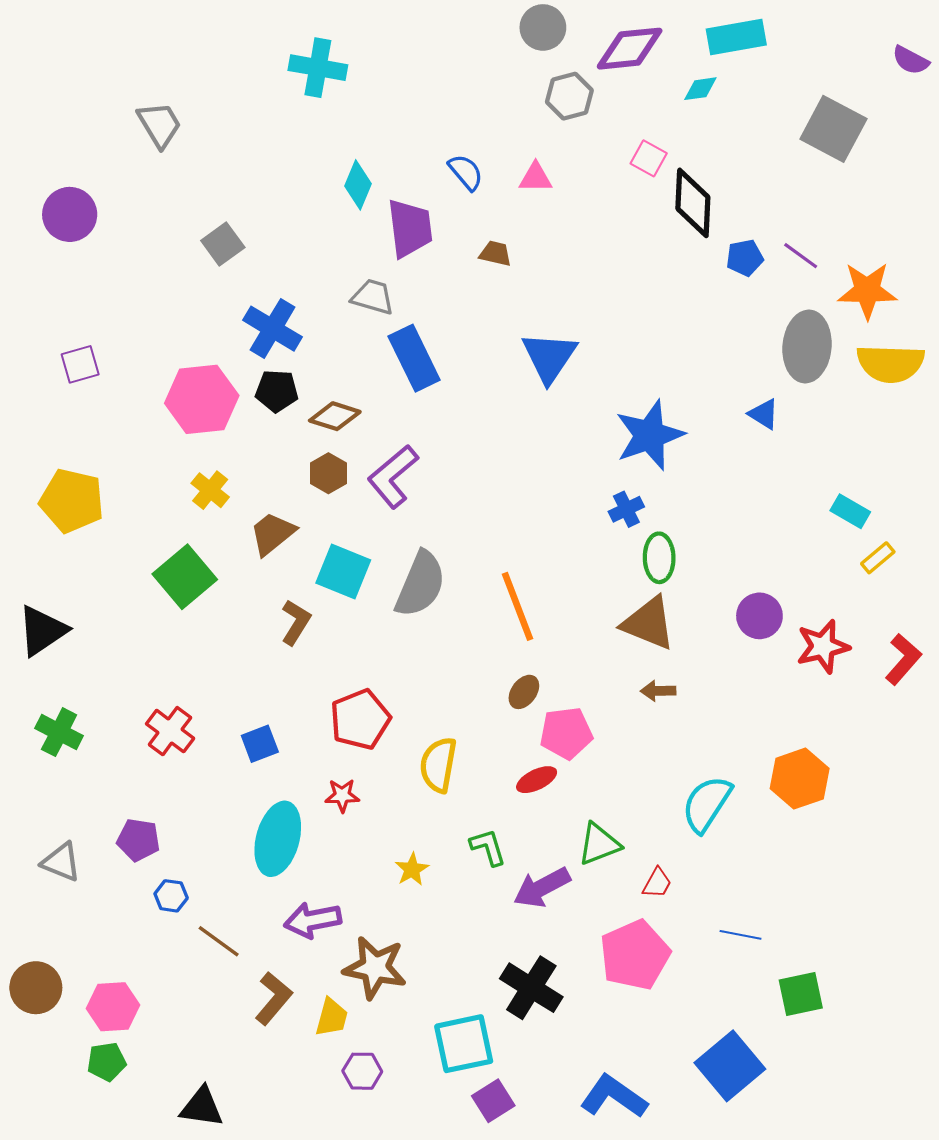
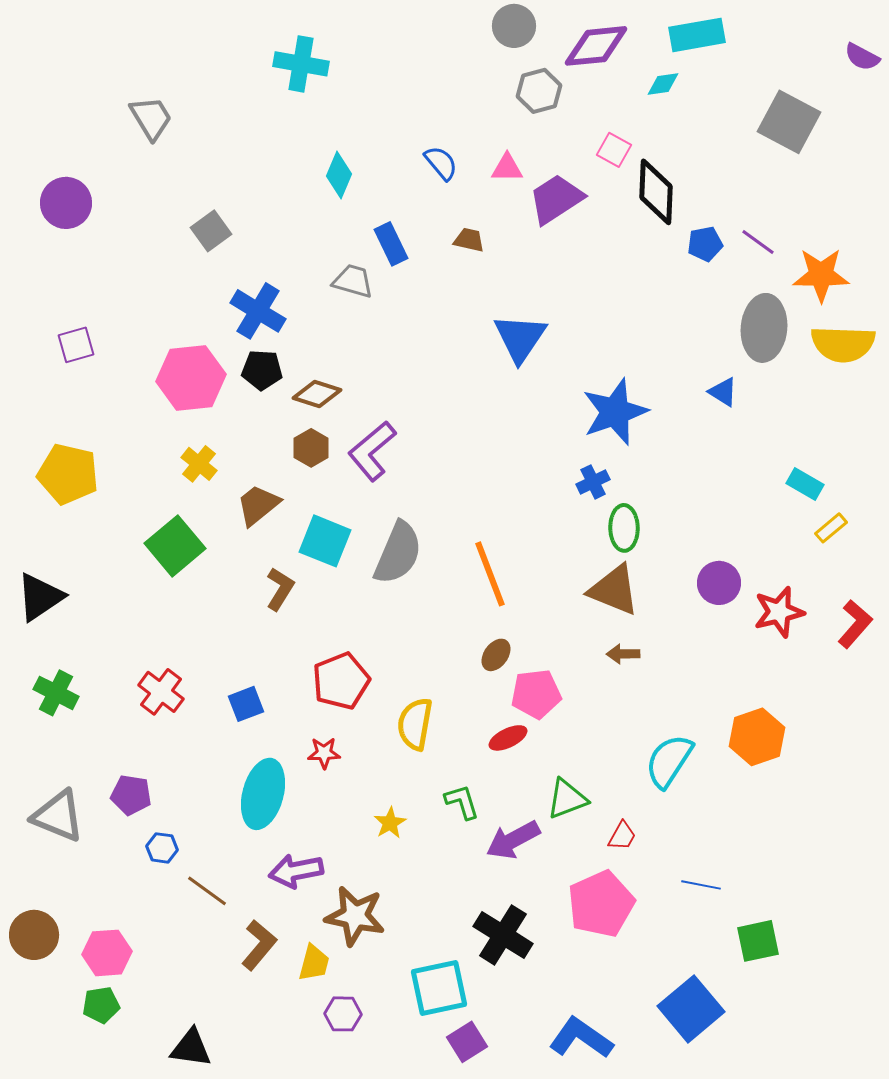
purple trapezoid: (410, 228) -> (556, 199), moved, turned -116
blue rectangle: (414, 358) -> (391, 244), moved, size x0.7
gray triangle: (61, 862) -> (58, 816), size x1.4

